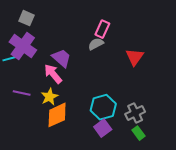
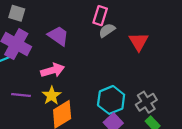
gray semicircle: (96, 44) -> (107, 30), moved
purple trapezoid: (62, 58) -> (58, 36), moved
pink arrow: (53, 74) -> (53, 70), turned 120

